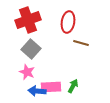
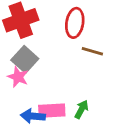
pink star: (27, 72) -> (18, 77), moved

